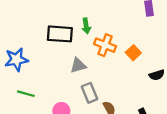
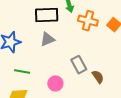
gray triangle: (78, 65) -> (47, 39), moved

